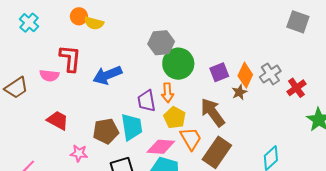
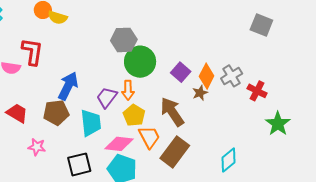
purple square: (219, 72) -> (181, 72), turned -30
blue arrow: (107, 75) -> (68, 86), moved, turned 136
red cross: (296, 88) -> (257, 91), turned -30
purple trapezoid: (147, 101) -> (107, 97), turned 45
brown pentagon: (106, 131) -> (56, 113), moved

